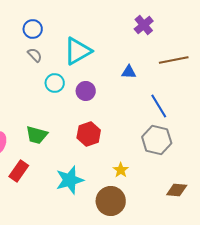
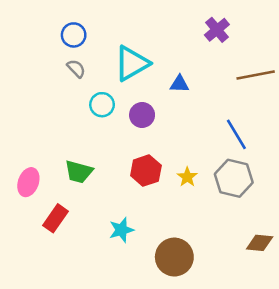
blue triangle: (129, 72) -> (179, 84), moved
yellow star: (121, 170) -> (187, 177), moved
cyan star: (70, 180) -> (121, 230), size x0.7

